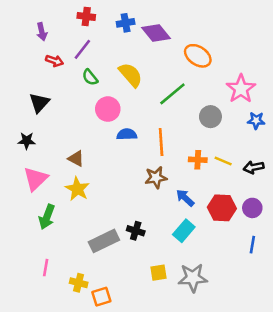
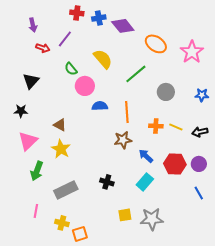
red cross: (86, 16) -> (77, 13), moved
green semicircle: (90, 77) -> (71, 69), moved
pink star: (241, 89) -> (192, 52), moved
gray rectangle: (104, 241) -> (66, 190), moved
blue line: (252, 245) -> (199, 193), turned -40

